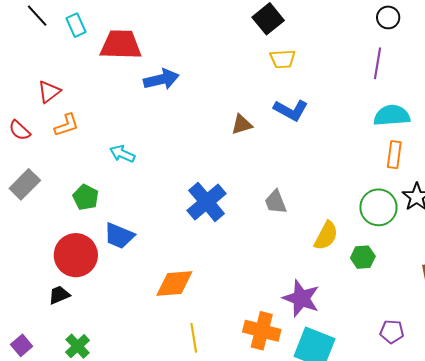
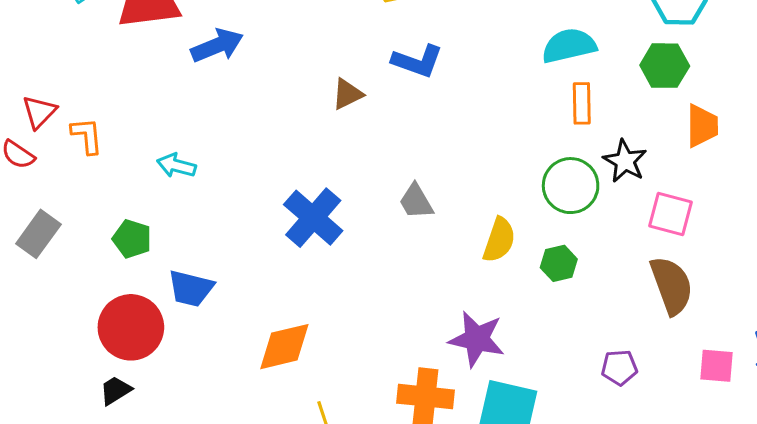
red triangle: (49, 92) -> (39, 112), moved
orange L-shape: (67, 125) -> (87, 136), turned -68

